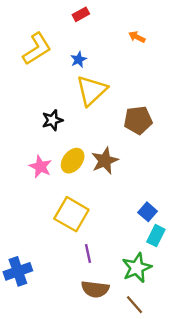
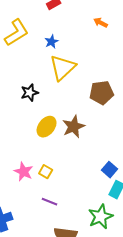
pink star: (40, 167) -> (24, 172), moved
yellow square: (71, 214) -> (46, 172), size x0.5
purple line: (88, 253) -> (50, 202), moved, turned -56

